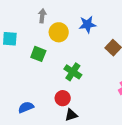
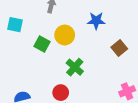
yellow circle: (59, 32) -> (65, 35), moved

